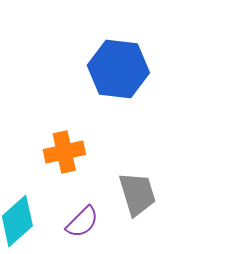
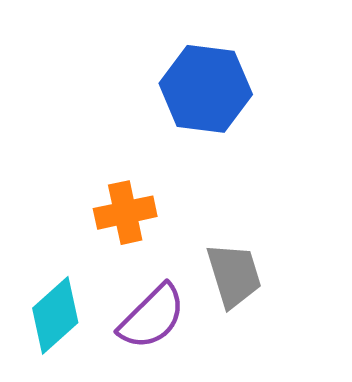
purple semicircle: (82, 222) -> (152, 317), size x1.4

